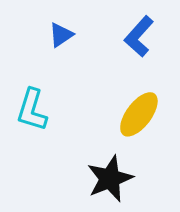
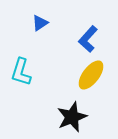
blue L-shape: (139, 36) -> (88, 39), moved

